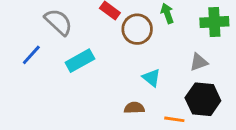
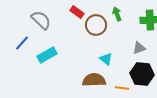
cyan rectangle: (80, 61) -> (47, 55), moved
brown semicircle: (134, 108) -> (94, 80), size x1.6

